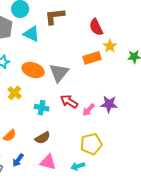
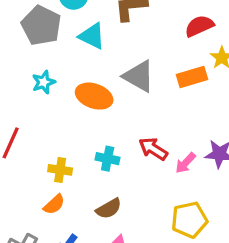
red semicircle: (96, 27) -> (199, 26), turned 90
gray triangle: (59, 73) -> (139, 76), moved, turned -40
yellow cross: (15, 93) -> (60, 170), moved, turned -32

